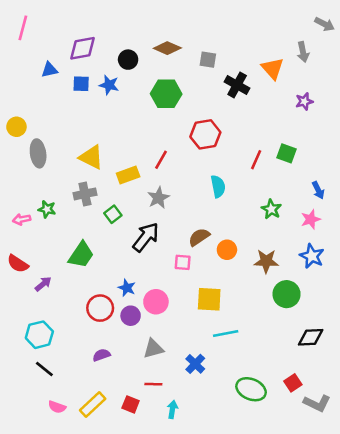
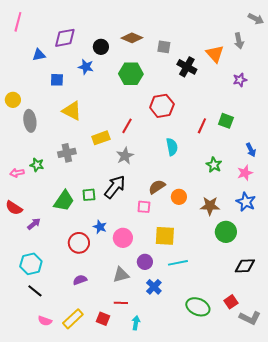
blue square: (81, 84) -> (57, 80), moved
yellow triangle: (91, 157) -> (72, 111), moved
green square: (113, 214) -> (89, 195), moved, turned 32
purple circle: (131, 316) -> (145, 262), moved

